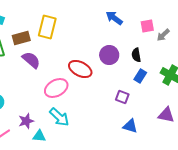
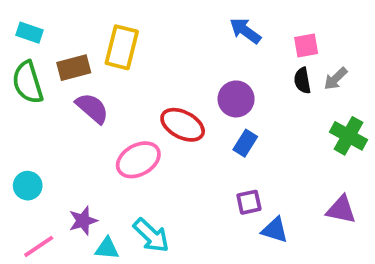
gray arrow: (163, 35) -> (336, 79), moved
black semicircle: (136, 55) -> (302, 81), moved
blue rectangle: (140, 76) -> (245, 143), moved
purple square: (122, 97) -> (249, 202), moved, turned -32
cyan arrow: (59, 117) -> (151, 235), moved

